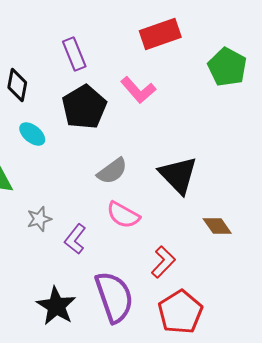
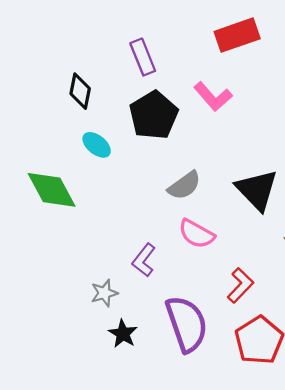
gray star: (39, 219) -> (104, 293), moved
black star: (56, 306) -> (123, 334), size x0.7

